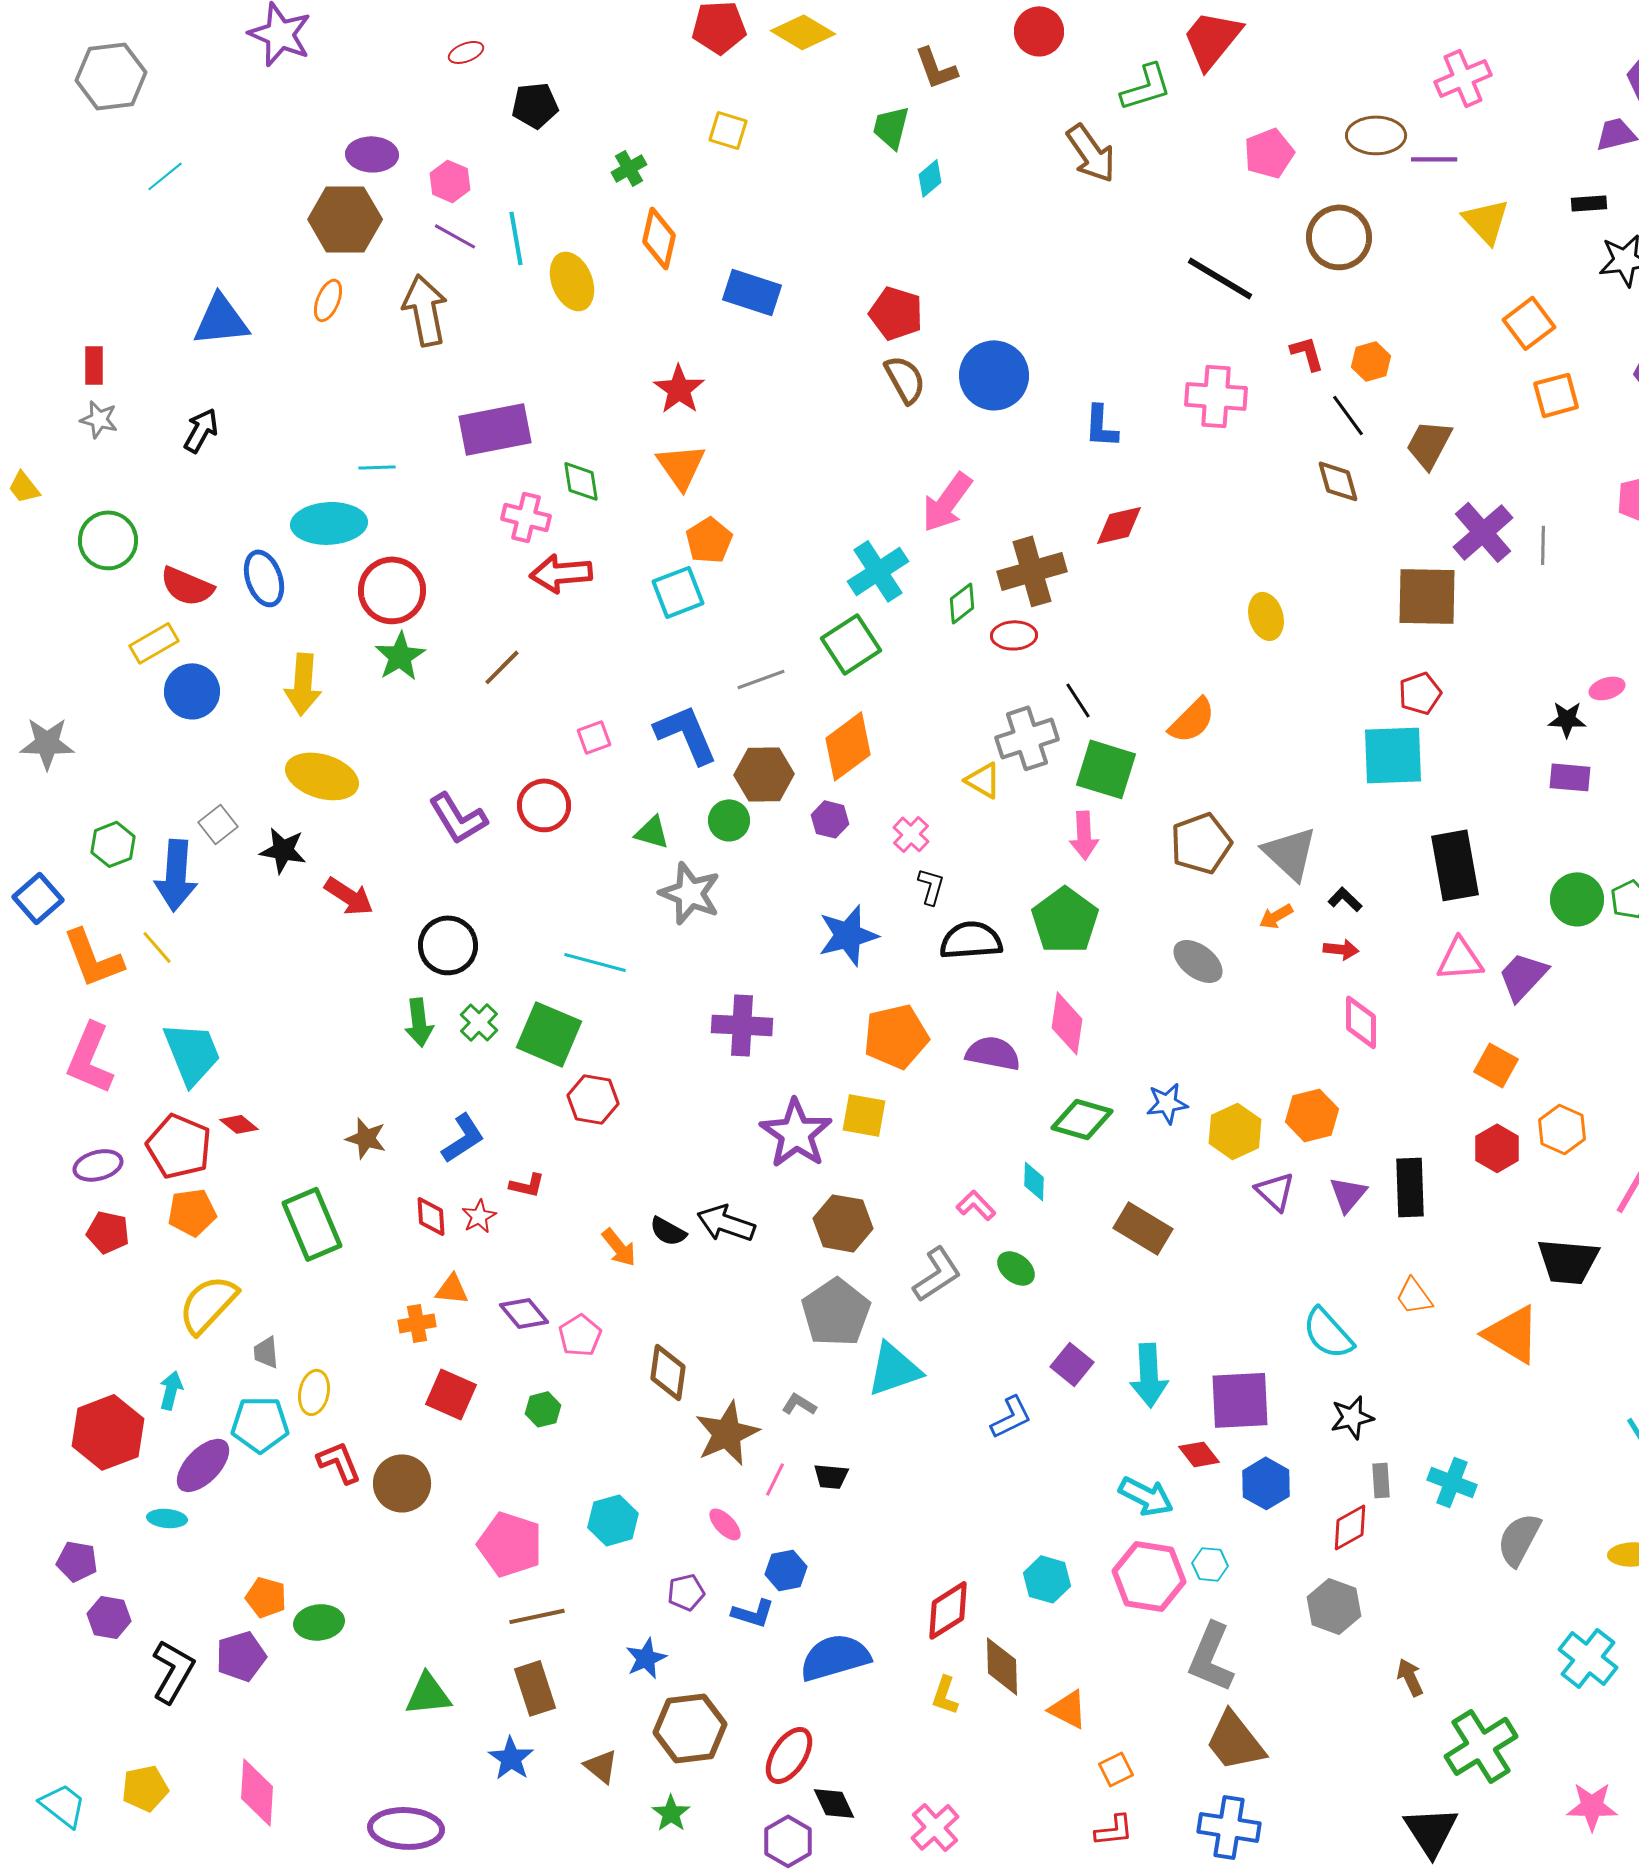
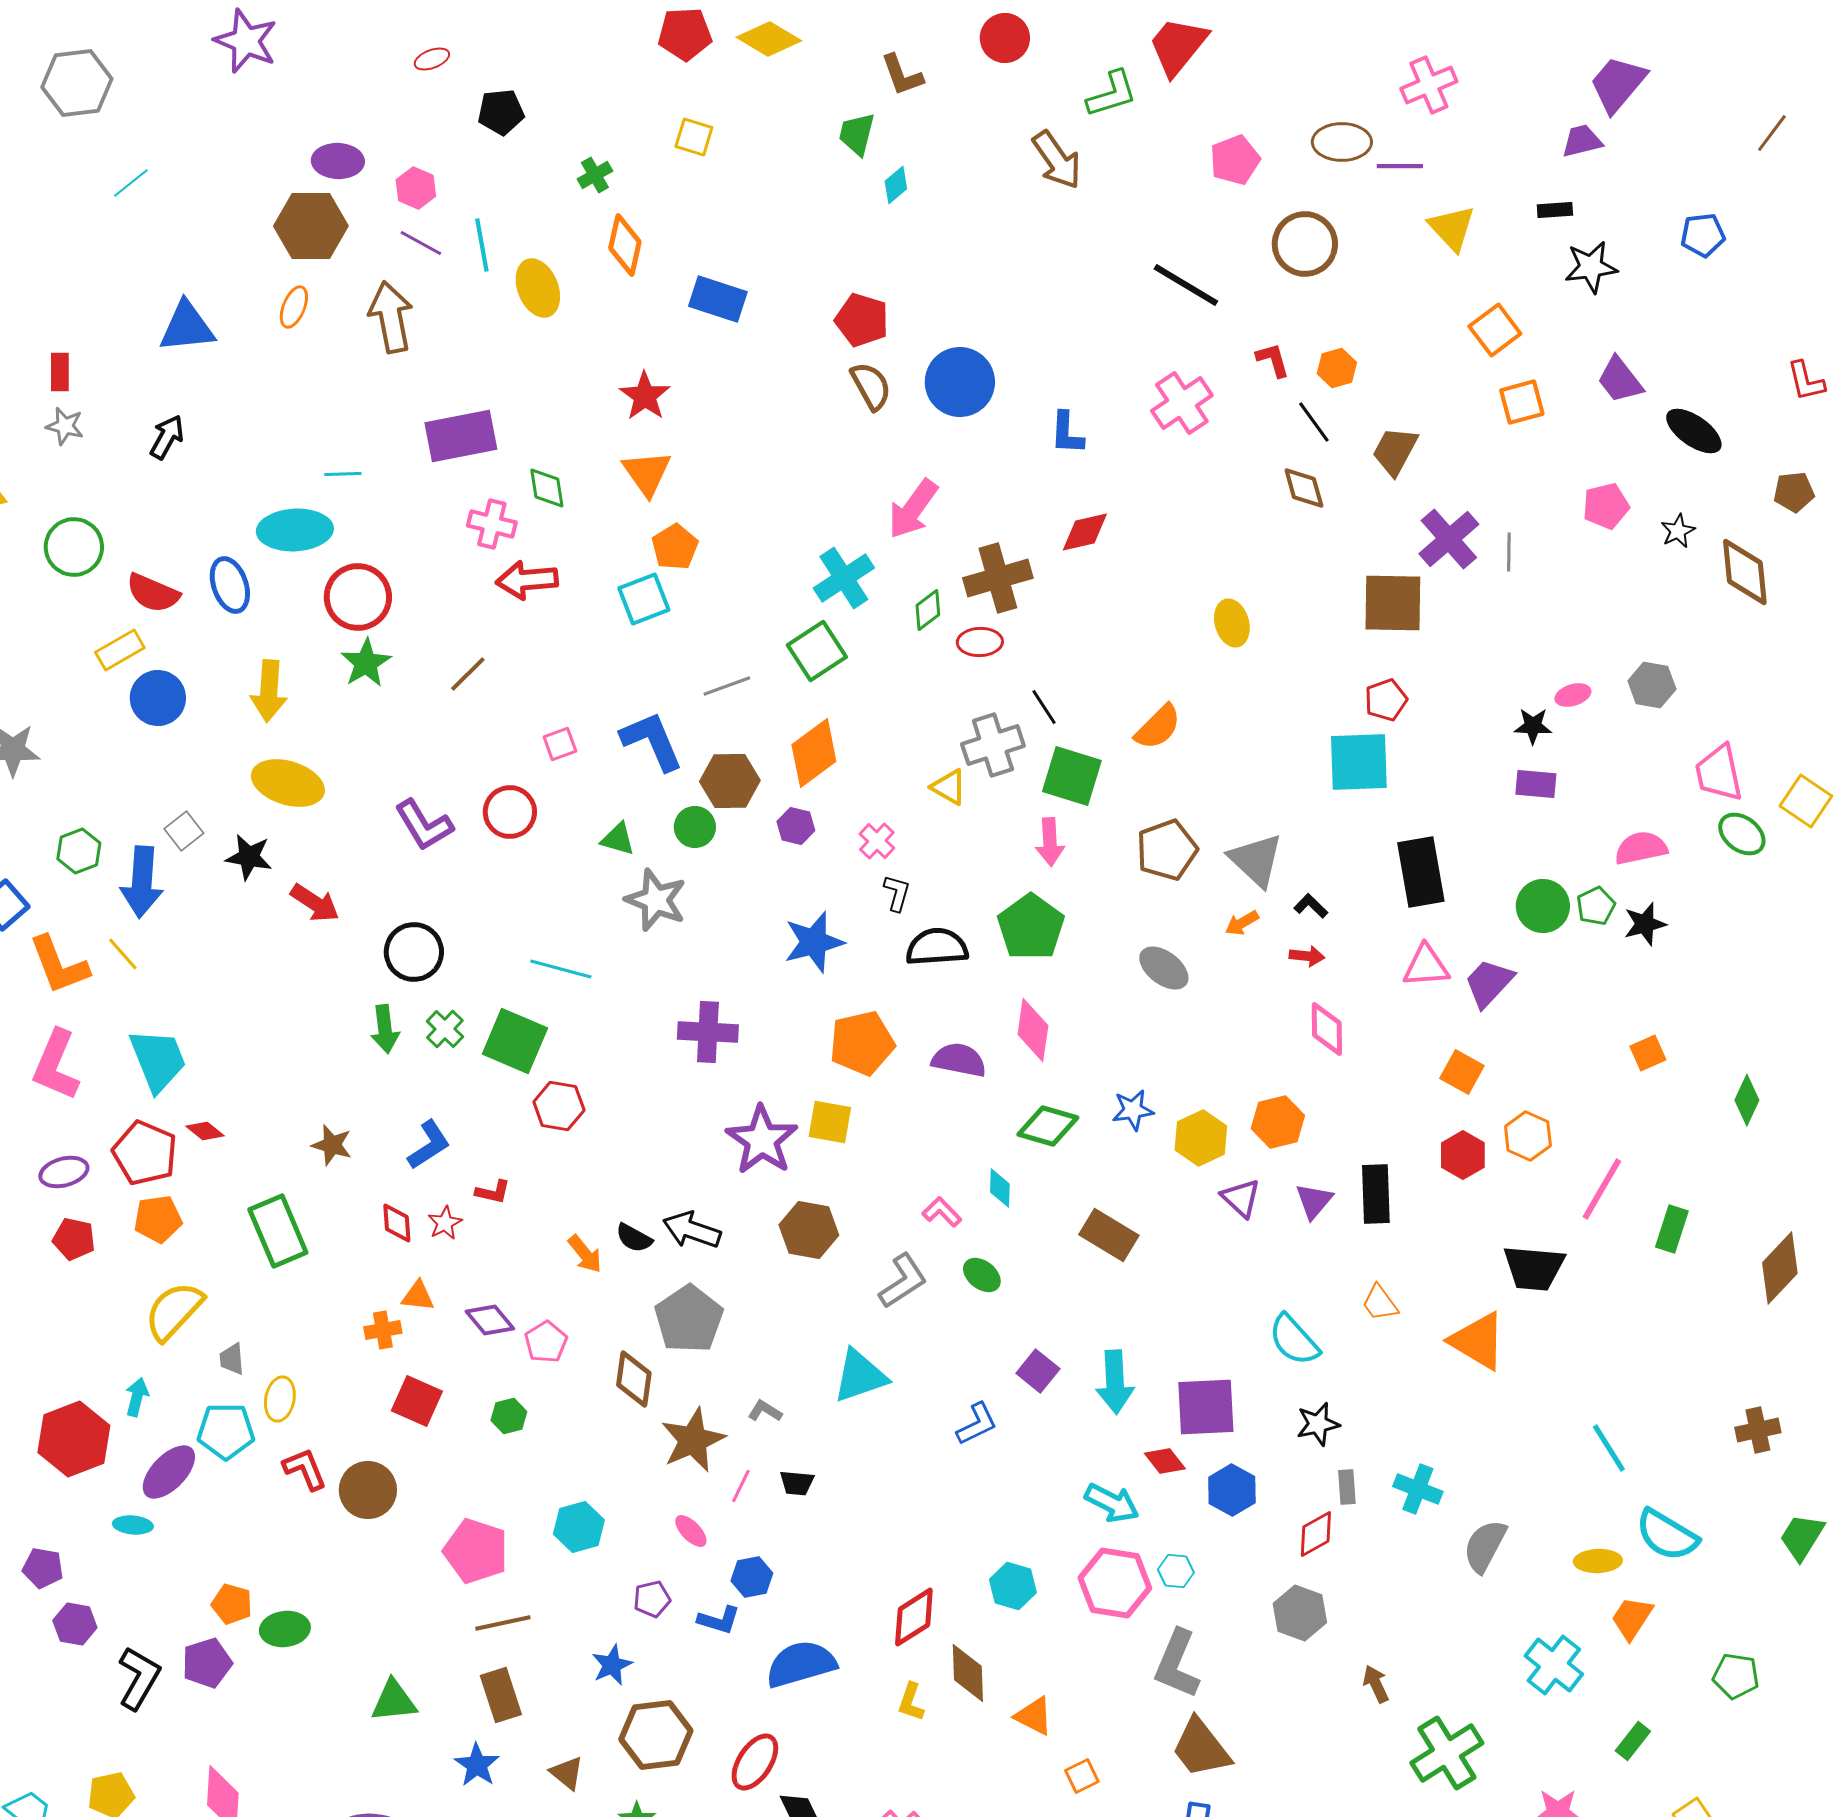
pink cross: (1216, 396) -> (1182, 403), turned -38
gray pentagon: (836, 1312) -> (689, 1319), moved

